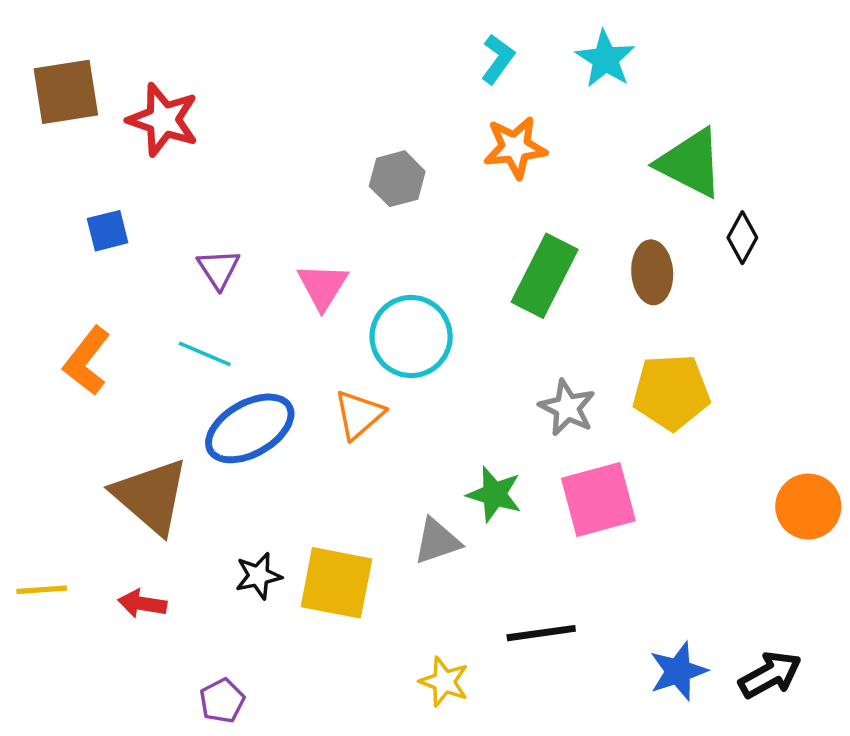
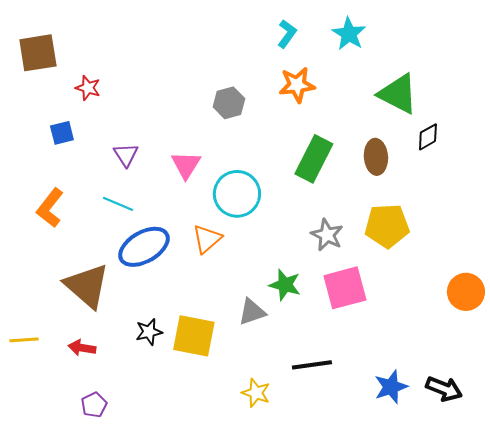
red star: (163, 120) -> (88, 88), moved, size x0.6
black diamond: (742, 238) -> (428, 137), turned 32
black arrow: (770, 675) -> (444, 389), turned 51
purple pentagon: (222, 701) -> (94, 405), moved

